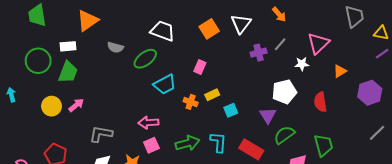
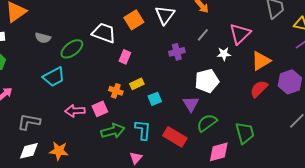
white trapezoid: (163, 31) -> (104, 33), moved
purple cross: (259, 53) -> (177, 52), moved
orange triangle: (340, 71) -> (261, 61), size x1.5
cyan trapezoid: (165, 84) -> (54, 77), moved
red semicircle: (320, 102) -> (259, 89), moved, turned 54
pink square: (151, 145) -> (100, 109), moved

